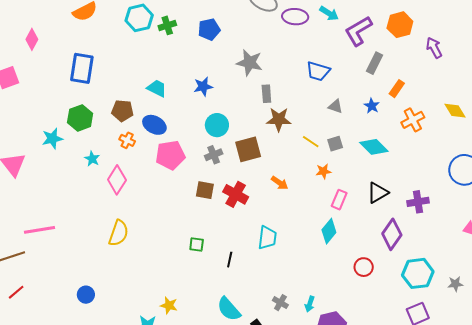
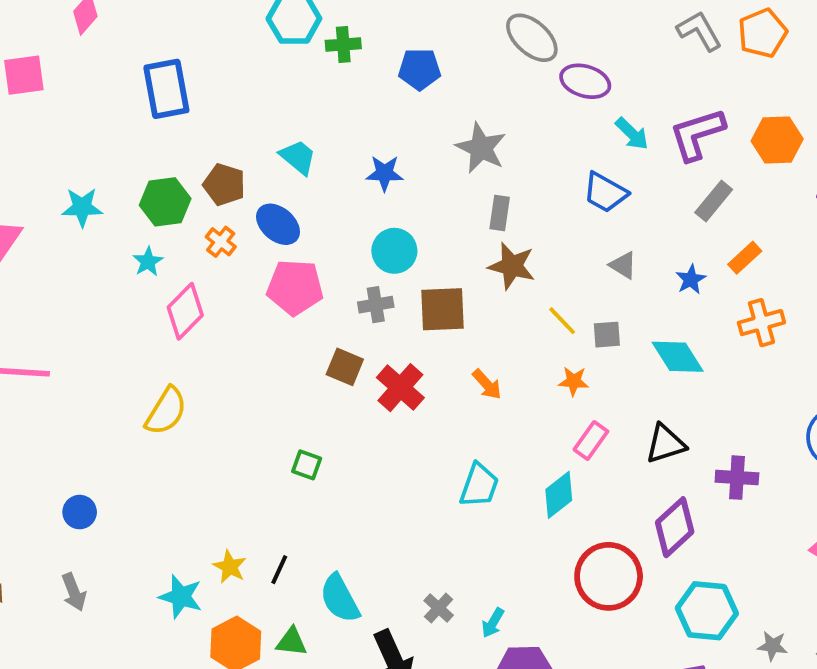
cyan arrow: (329, 13) -> (632, 134), moved
blue rectangle: (82, 68) -> (166, 89), turned -32
green hexagon: (80, 118) -> (165, 202), moved
cyan trapezoid: (267, 238) -> (479, 485), moved
black line: (230, 260) -> (279, 570), moved
red circle: (364, 267) -> (609, 576), size x1.8

